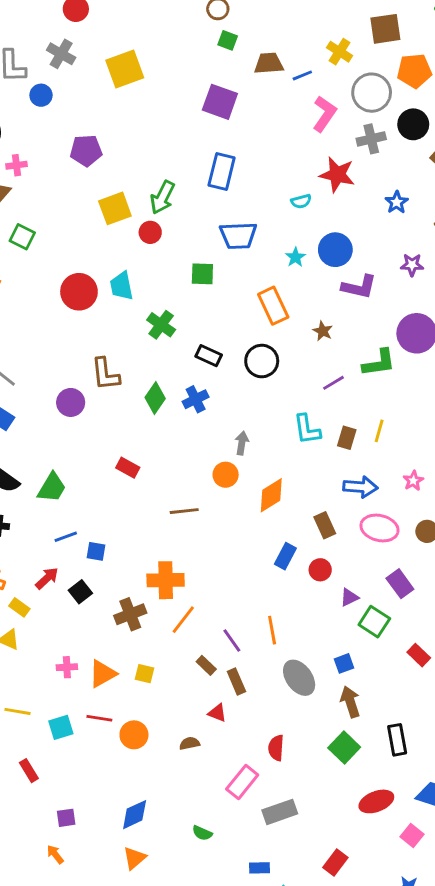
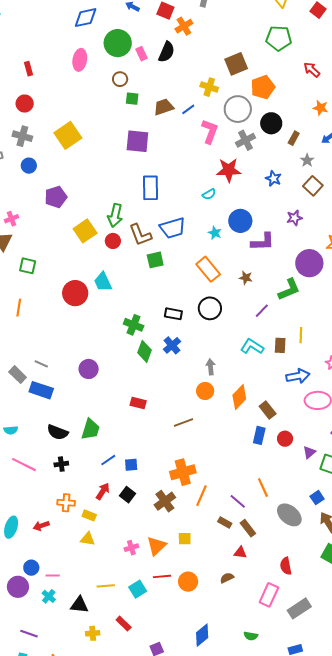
blue circle: (41, 95) -> (29, 166), moved
green cross: (161, 325) -> (134, 325), moved
brown L-shape: (105, 374) -> (140, 235), moved
cyan L-shape: (307, 429) -> (252, 347), turned 145
brown rectangle: (325, 525) -> (268, 410), moved

